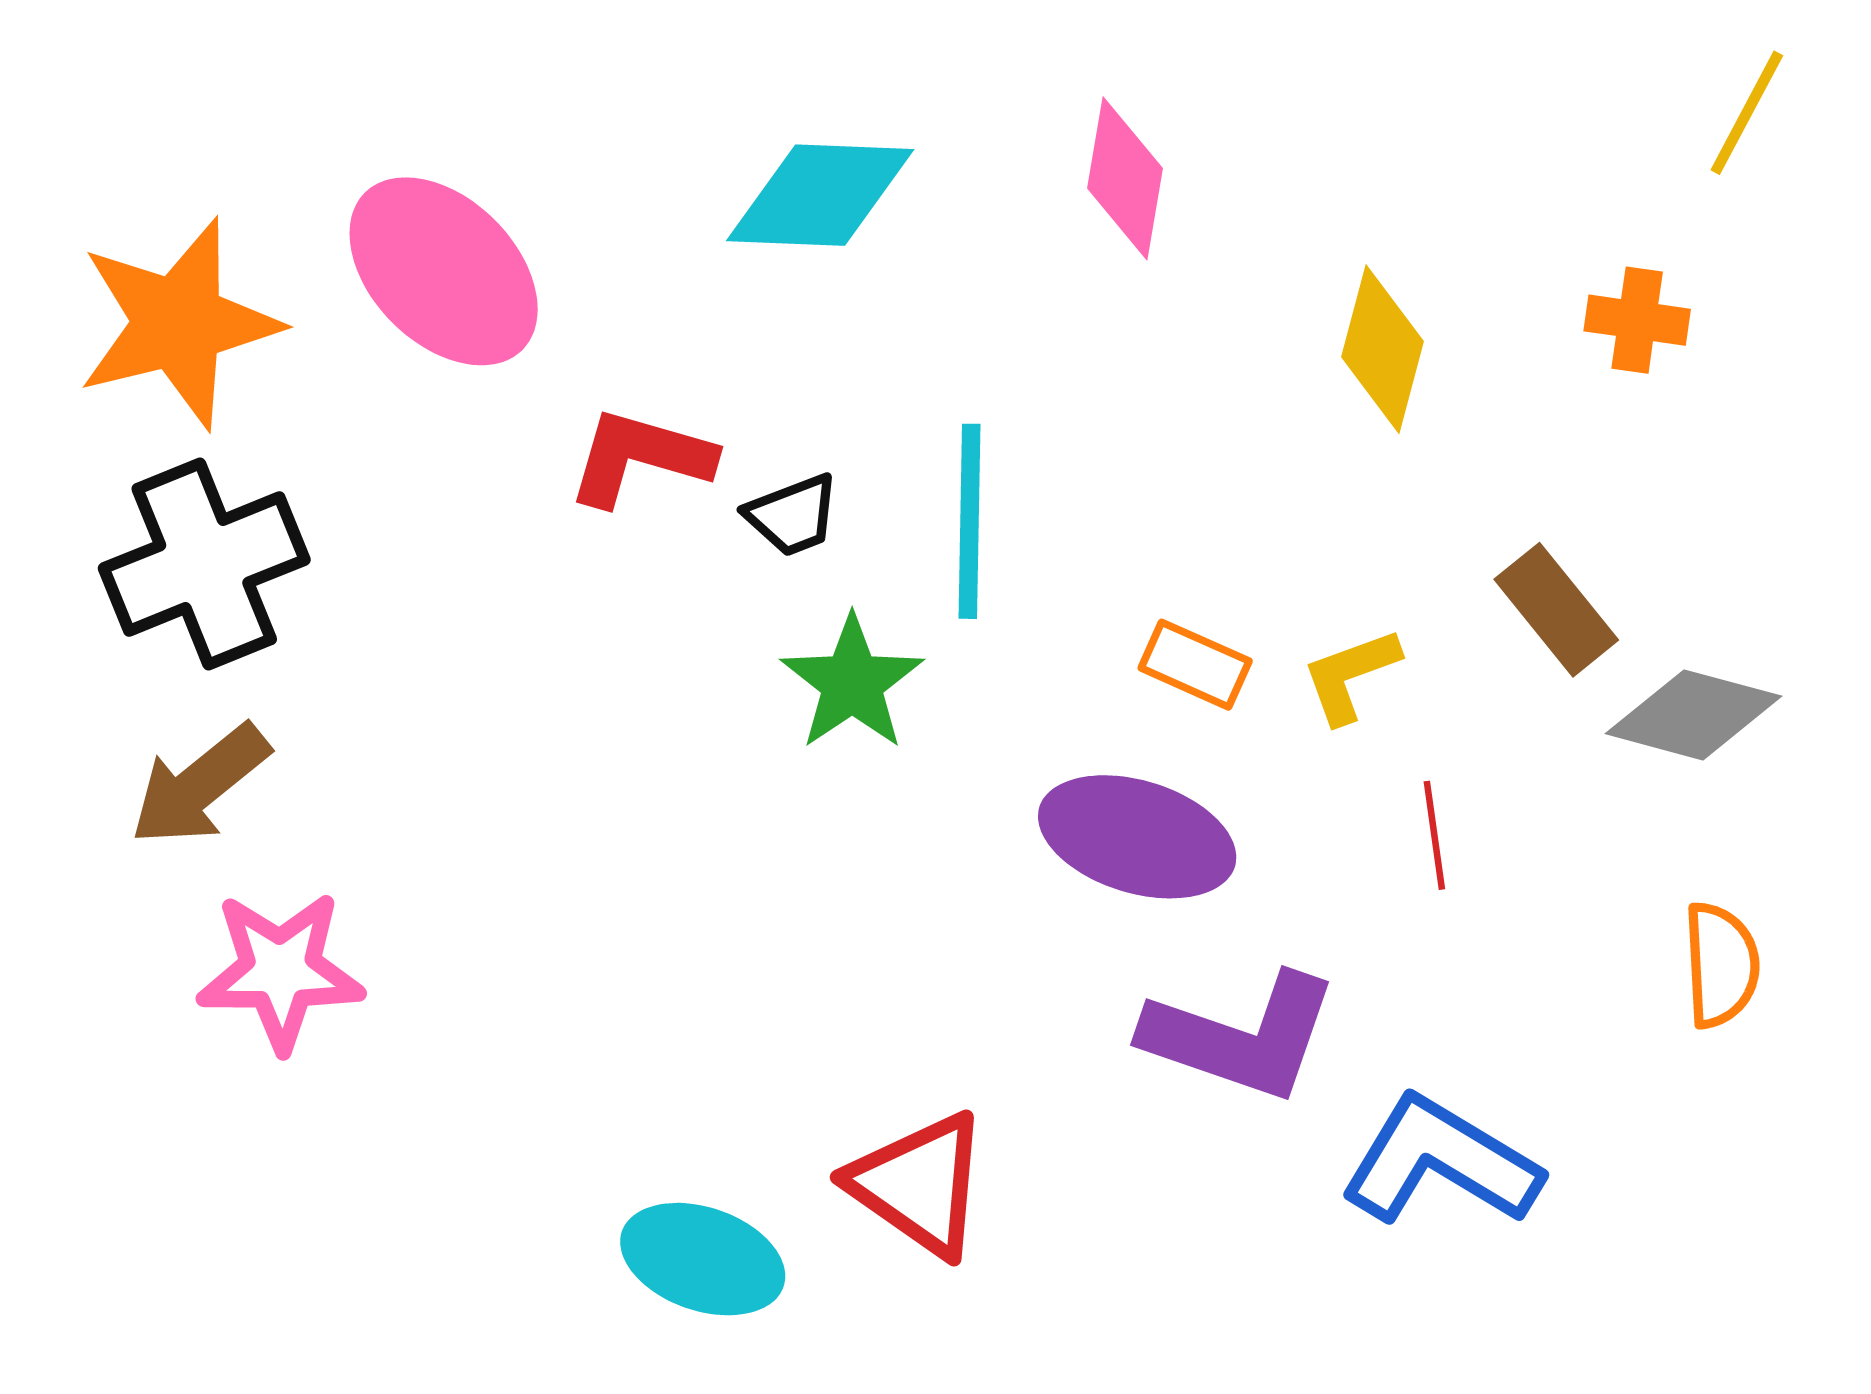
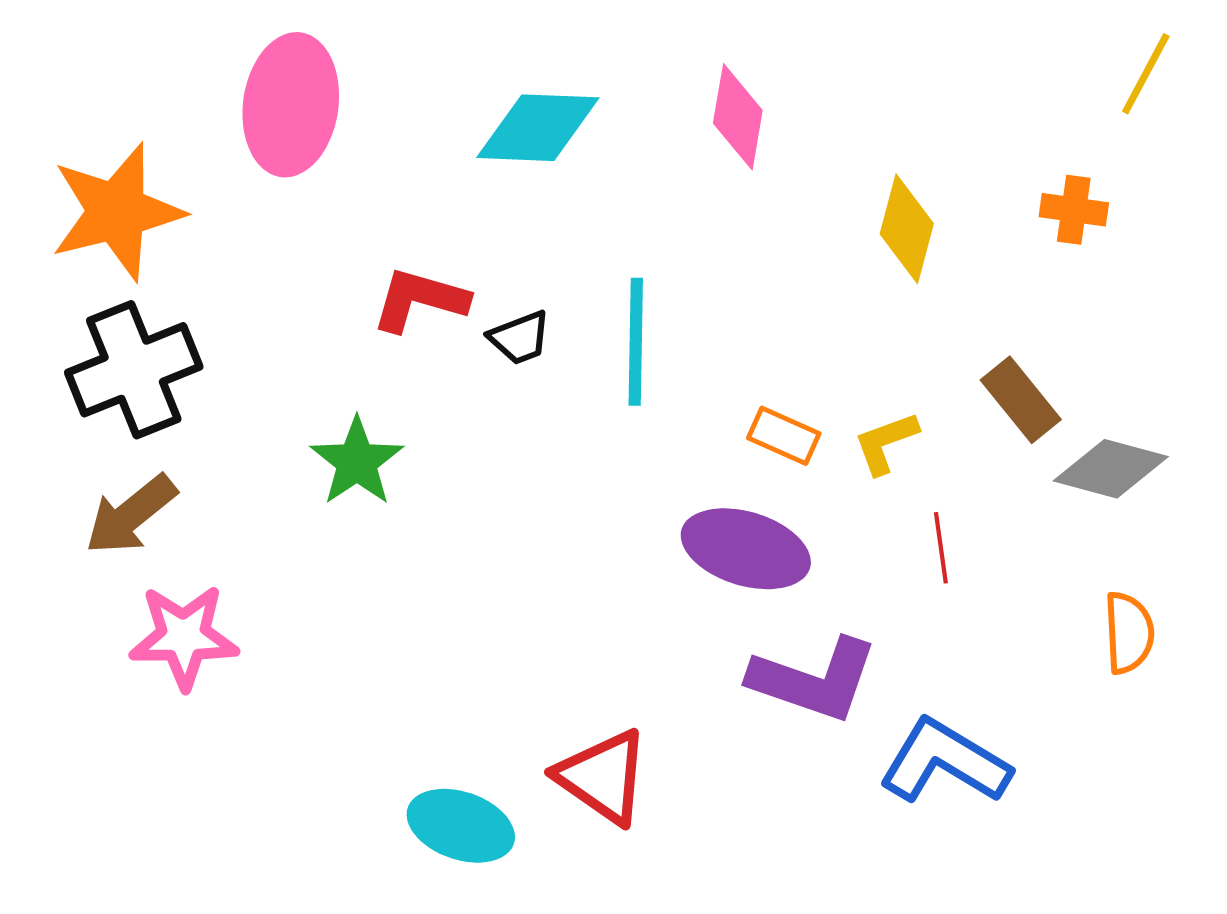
pink ellipse: (444, 271) -> (291, 105), moved, turned 53
green star: (852, 683) -> (357, 462), moved

